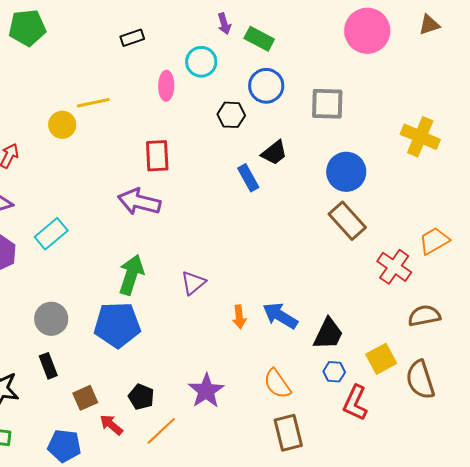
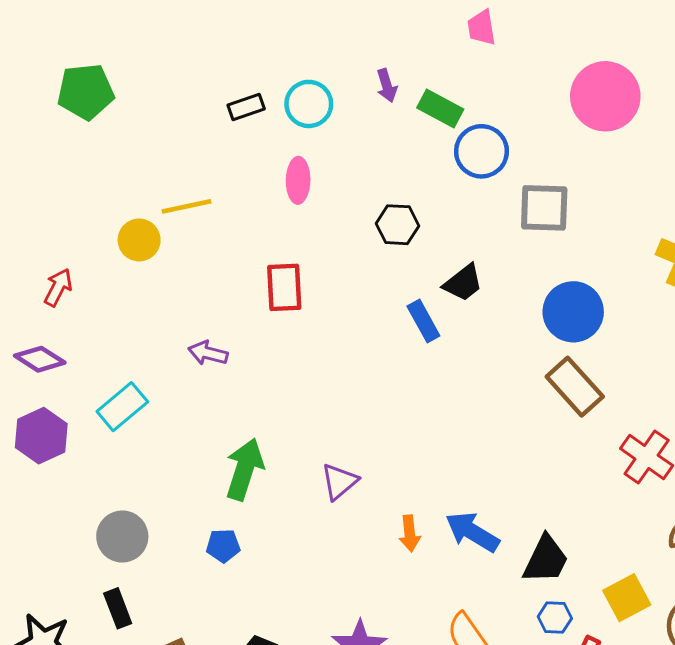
cyan circle: (201, 62) -> (309, 104), moved
blue circle: (266, 86) -> (481, 151), moved
purple arrow: (139, 202) -> (208, 353), moved, size x0.6
blue pentagon: (117, 325) -> (223, 546), size x0.5

